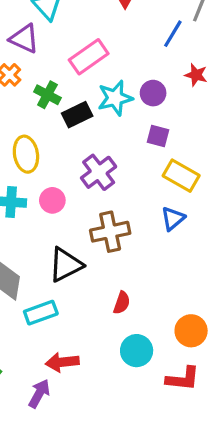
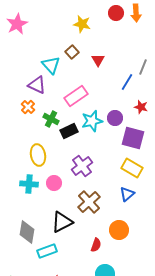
purple square: (158, 136) -> (133, 138), moved, size x1.6
brown cross: (110, 232) -> (89, 202), turned -30
orange circle: (191, 331) -> (119, 230), moved

